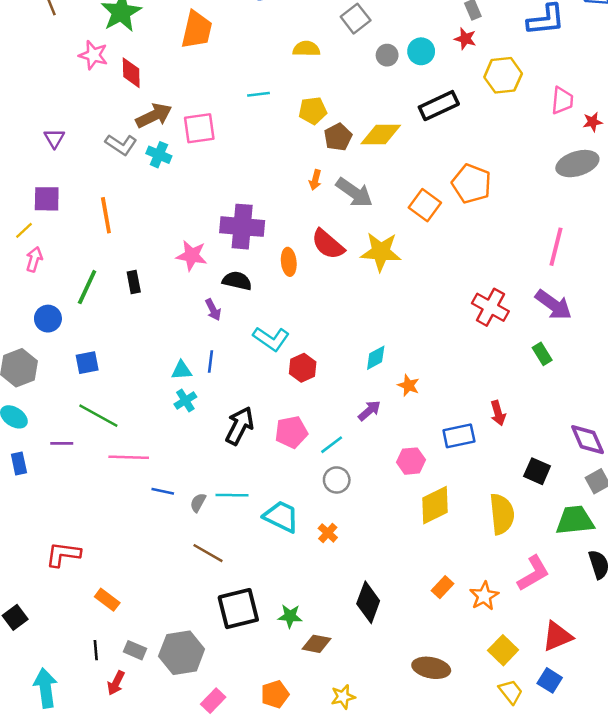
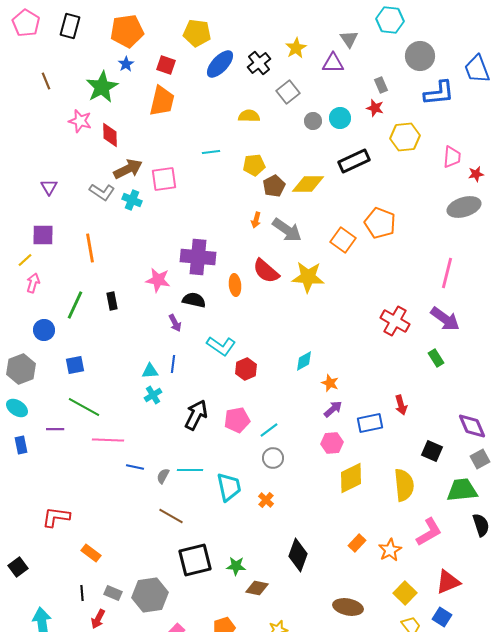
purple arrow: (369, 411) -> (333, 409), moved
cyan trapezoid: (281, 517) -> (229, 487), turned 52

